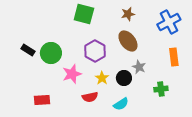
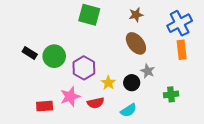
purple hexagon: (95, 51) -> (84, 68), moved
orange rectangle: (174, 57) -> (182, 50), moved
pink star: (72, 74) -> (70, 97), moved

